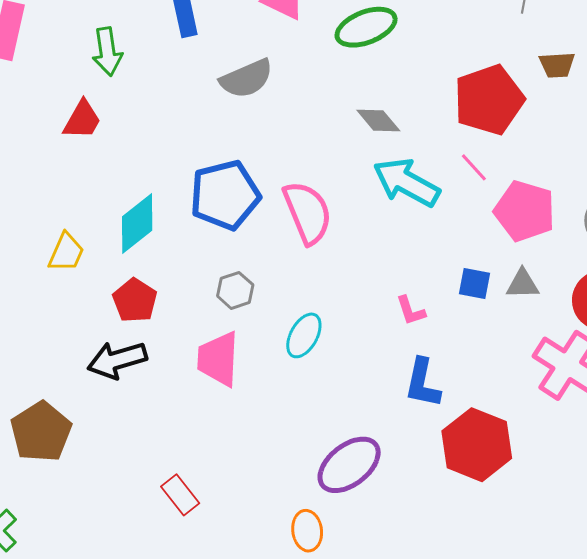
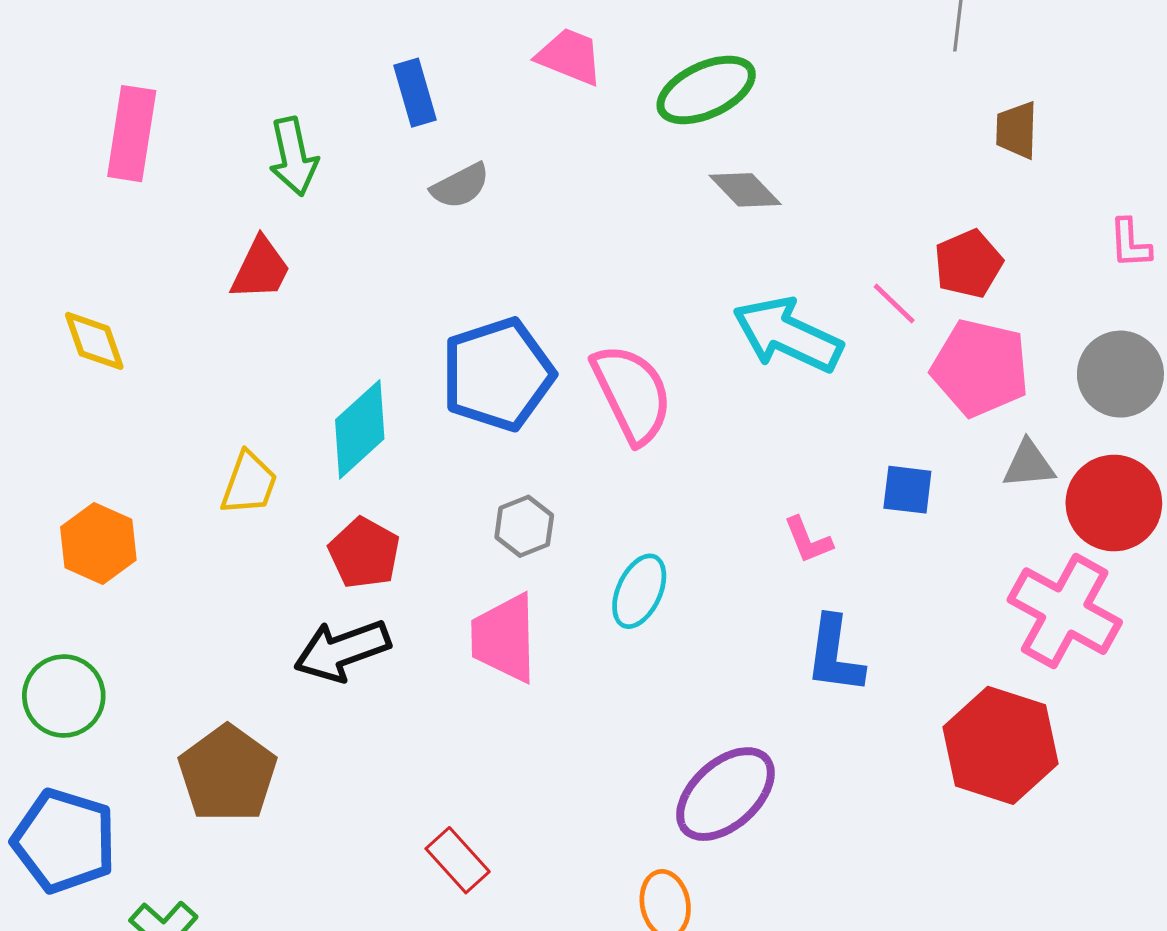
brown trapezoid: (557, 65) -> (1017, 130), turned 99
gray semicircle: (246, 79) -> (460, 186), moved, size x0.7
red pentagon: (489, 100) -> (968, 264), moved, size x0.6
gray diamond: (378, 121) -> (745, 190), moved
gray triangle: (523, 284) -> (1029, 464), moved
red hexagon: (477, 445) -> (1000, 745), moved

